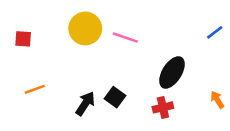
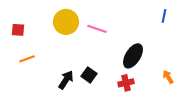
blue line: (215, 32) -> (164, 16), moved, turned -40
orange line: (35, 89) -> (27, 59), moved

